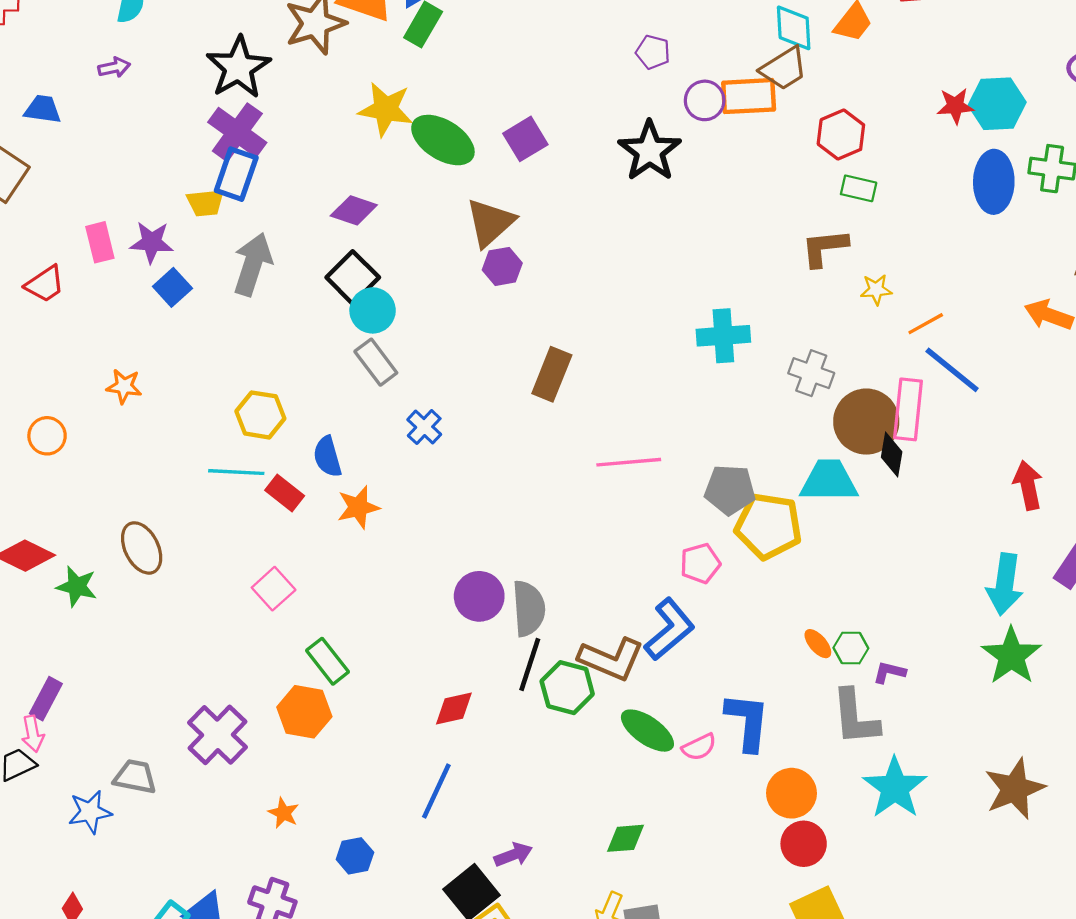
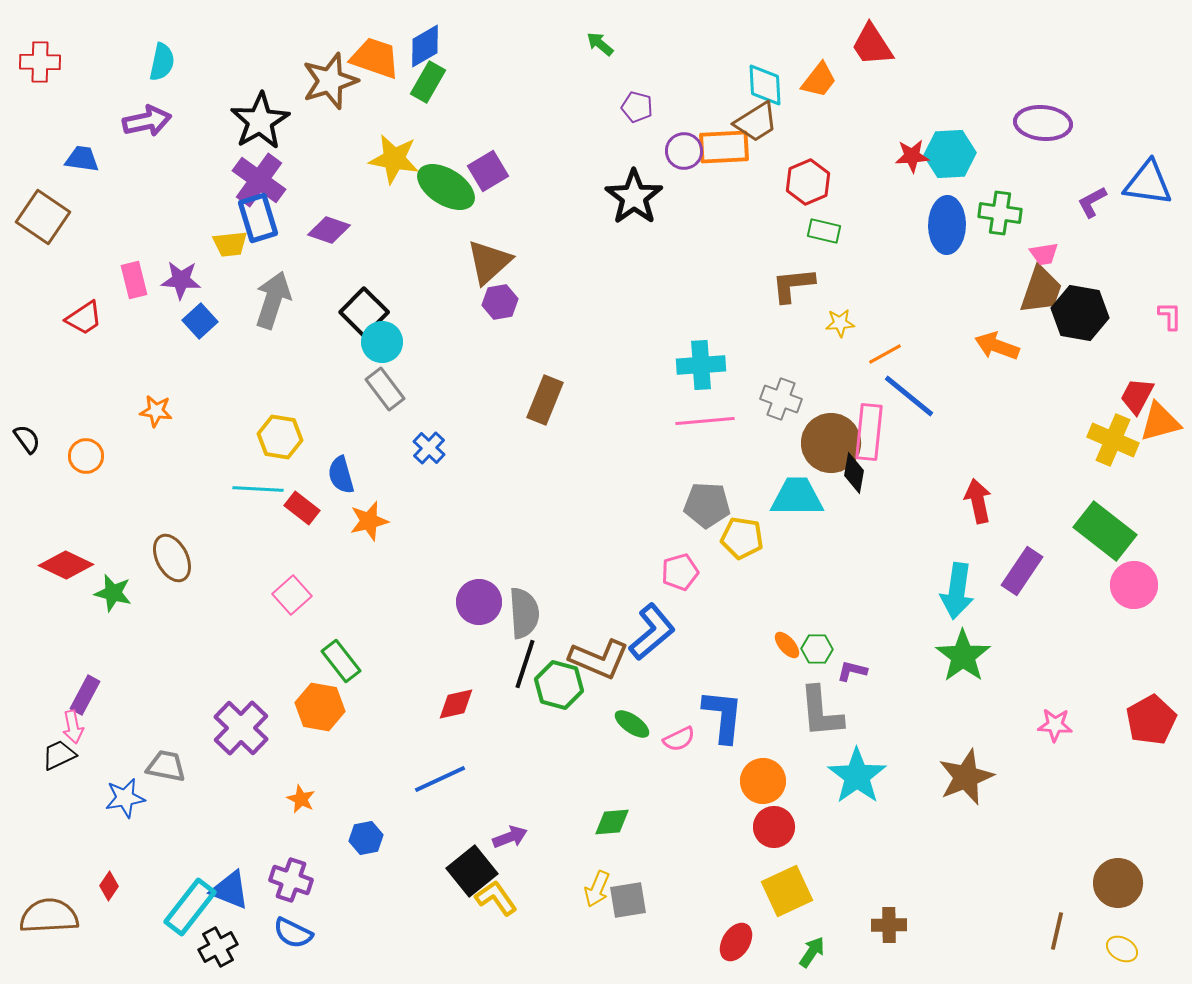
purple arrow: (114, 67) -> (147, 121), size x1.6
purple square: (525, 139) -> (488, 171), moved
blue rectangle: (236, 174) -> (258, 218), turned -36
purple diamond: (354, 210) -> (329, 230), moved
pink line: (629, 462) -> (705, 421), moved
yellow pentagon: (768, 526) -> (742, 538), size x0.7
green ellipse: (647, 731) -> (632, 724), size x0.7
blue line: (436, 791) -> (440, 779), turned 40

